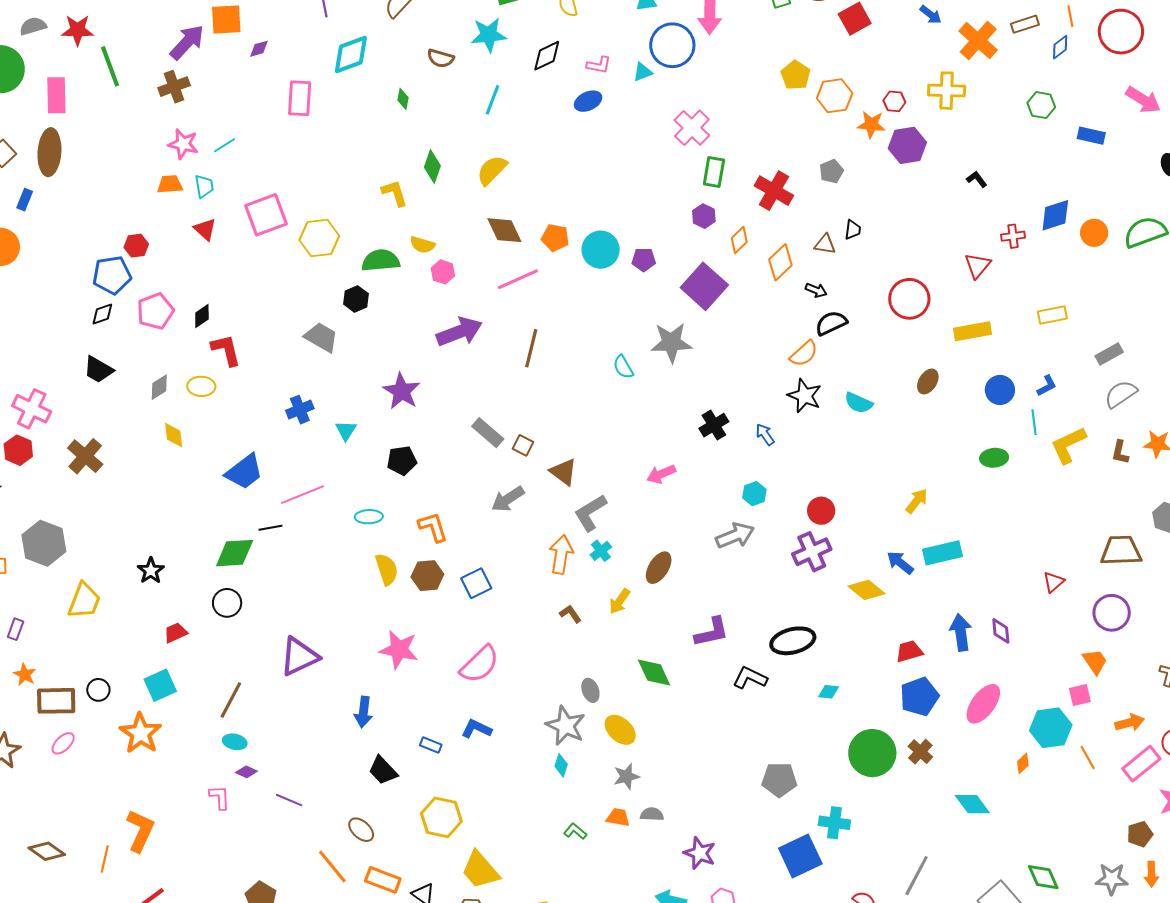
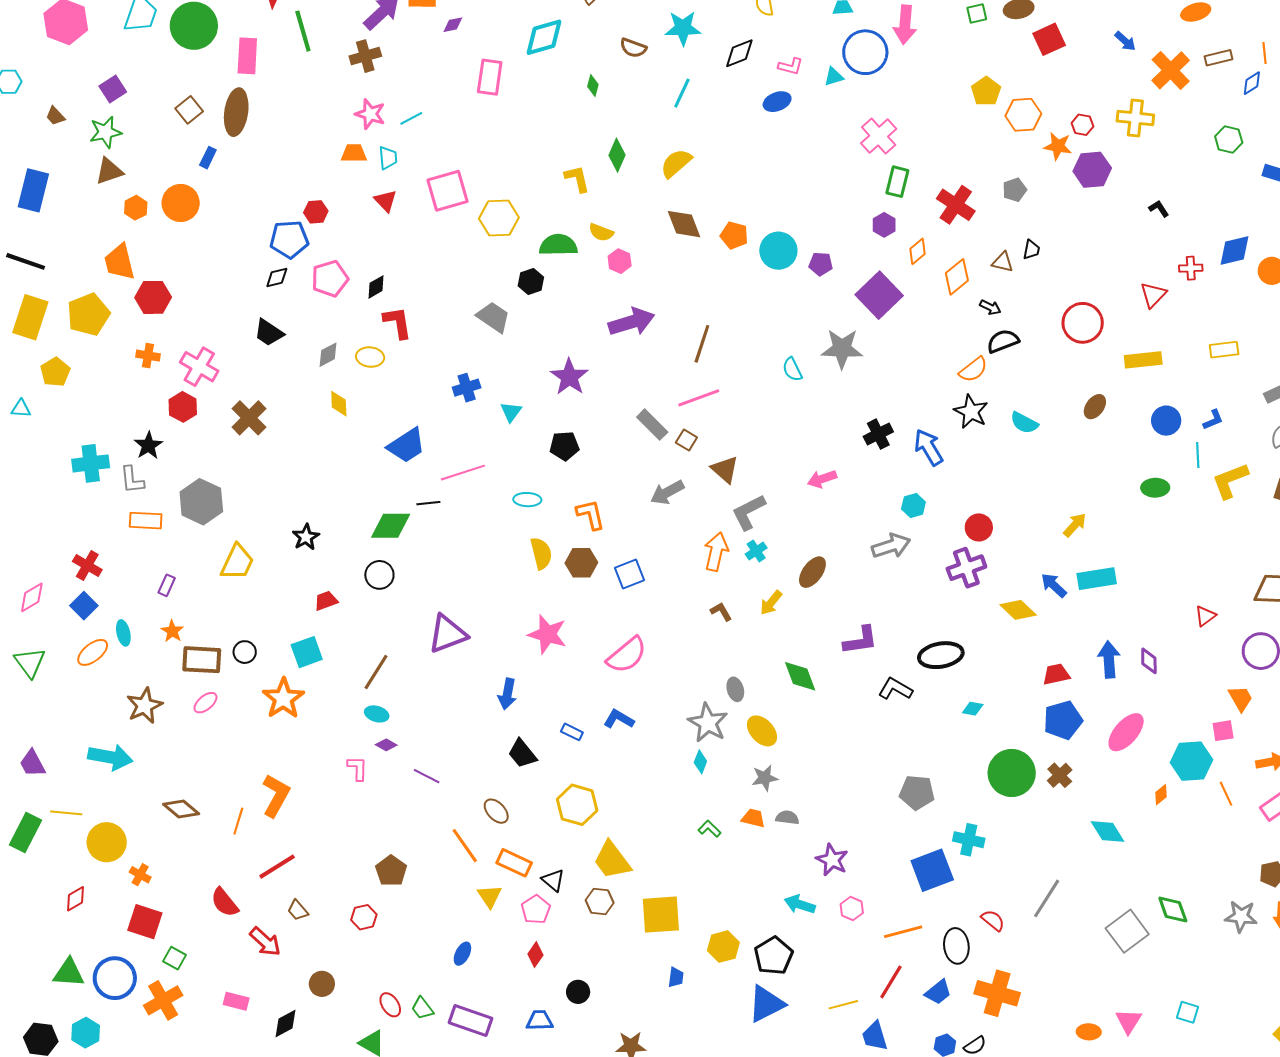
pink line: (518, 279) -> (699, 398), moved
blue arrow: (765, 434) -> (929, 447), size x1.6

